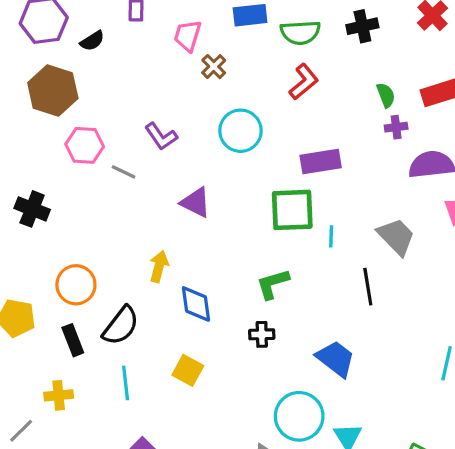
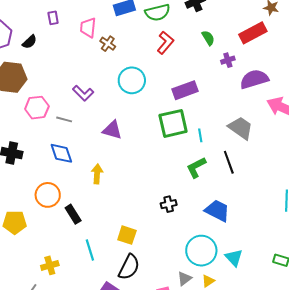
green semicircle: (386, 95) -> (208, 38), moved
green L-shape: (273, 284) -> (196, 167), moved
blue diamond: (196, 304) -> (61, 153), moved
black semicircle: (121, 326) -> (129, 267), moved
black rectangle: (73, 340) -> (73, 214), moved

